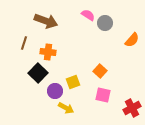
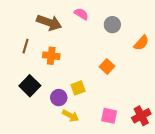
pink semicircle: (88, 15) -> (81, 14), moved
orange square: (100, 71) -> (107, 66), moved
black square: (38, 73) -> (30, 86), moved
pink square: (103, 95) -> (109, 116), moved

